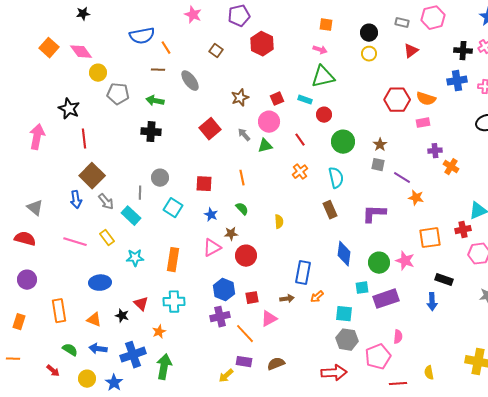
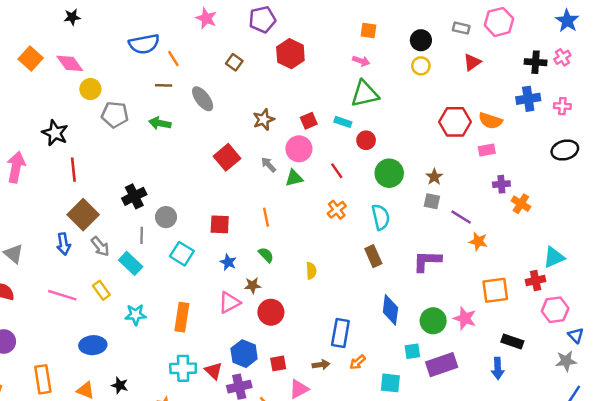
black cross: (151, 132) -> (134, 196), moved, turned -30
red triangle: (141, 304) -> (214, 371), moved

